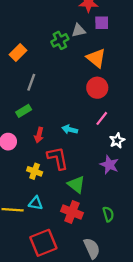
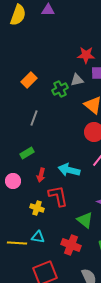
orange rectangle: (18, 52) -> (29, 80), moved
gray line: (31, 82) -> (34, 118), moved
cyan arrow: (70, 129) -> (69, 170), size x1.5
green triangle: (76, 184) -> (85, 220), moved

